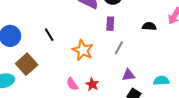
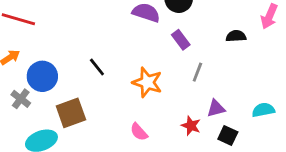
purple rectangle: (110, 24) -> (181, 40), turned -32
brown square: (27, 64) -> (71, 113), turned 30
red star: (92, 84) -> (191, 126), moved

